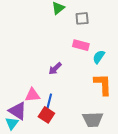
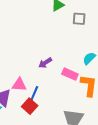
pink rectangle: (81, 45) -> (70, 74), moved

